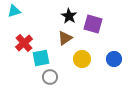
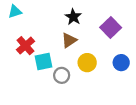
purple square: (93, 24) -> (111, 27), moved, turned 30
gray circle: (50, 77) -> (62, 75), moved

